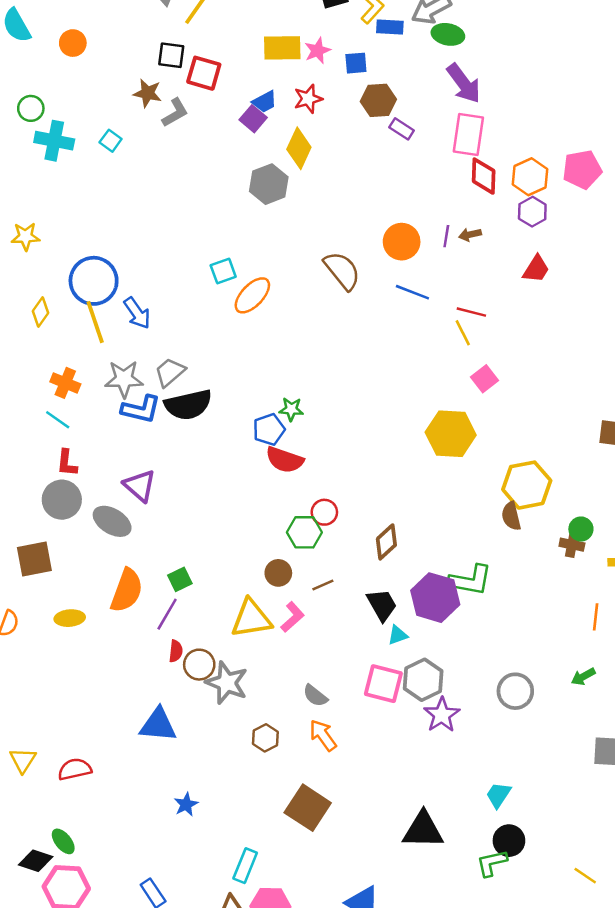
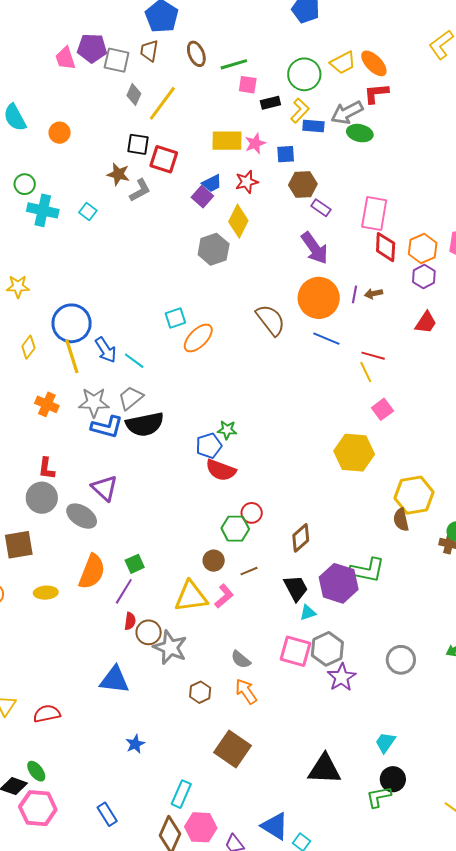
purple arrow: (464, 83) -> (315, 248), moved
orange circle: (402, 242) -> (319, 298), size x1.4
cyan line: (58, 420) -> (134, 361), moved

